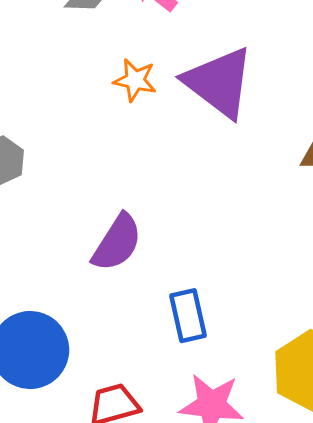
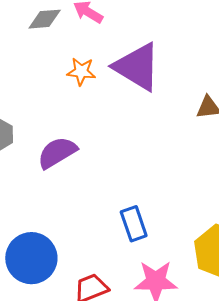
purple semicircle: (117, 243) -> (57, 153), moved, turned -147

